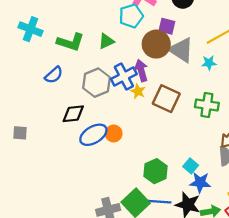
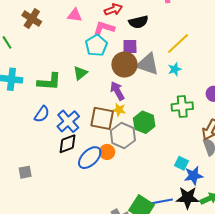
blue cross: (124, 77) -> (68, 121), moved
gray hexagon: (96, 83) -> (123, 136), moved
brown square: (166, 99) -> (102, 118), moved
green hexagon: (156, 171) -> (144, 122), moved

